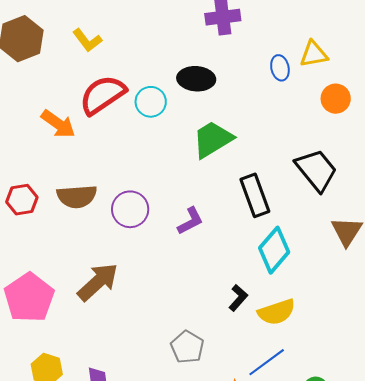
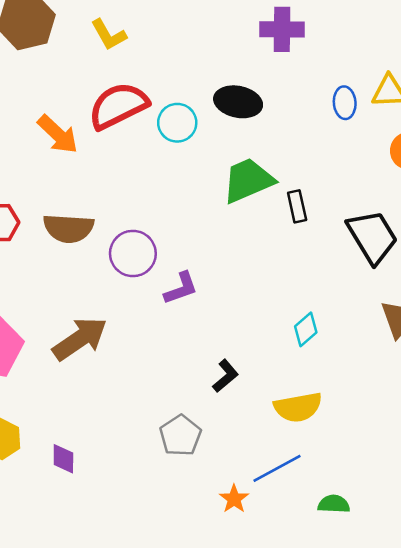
black rectangle: (255, 195) -> (297, 206), moved, size x0.6
purple L-shape: (190, 221) -> (181, 288), moved
cyan diamond: (274, 250) -> (306, 329), size x0.6
black L-shape: (238, 298) -> (225, 376), moved

